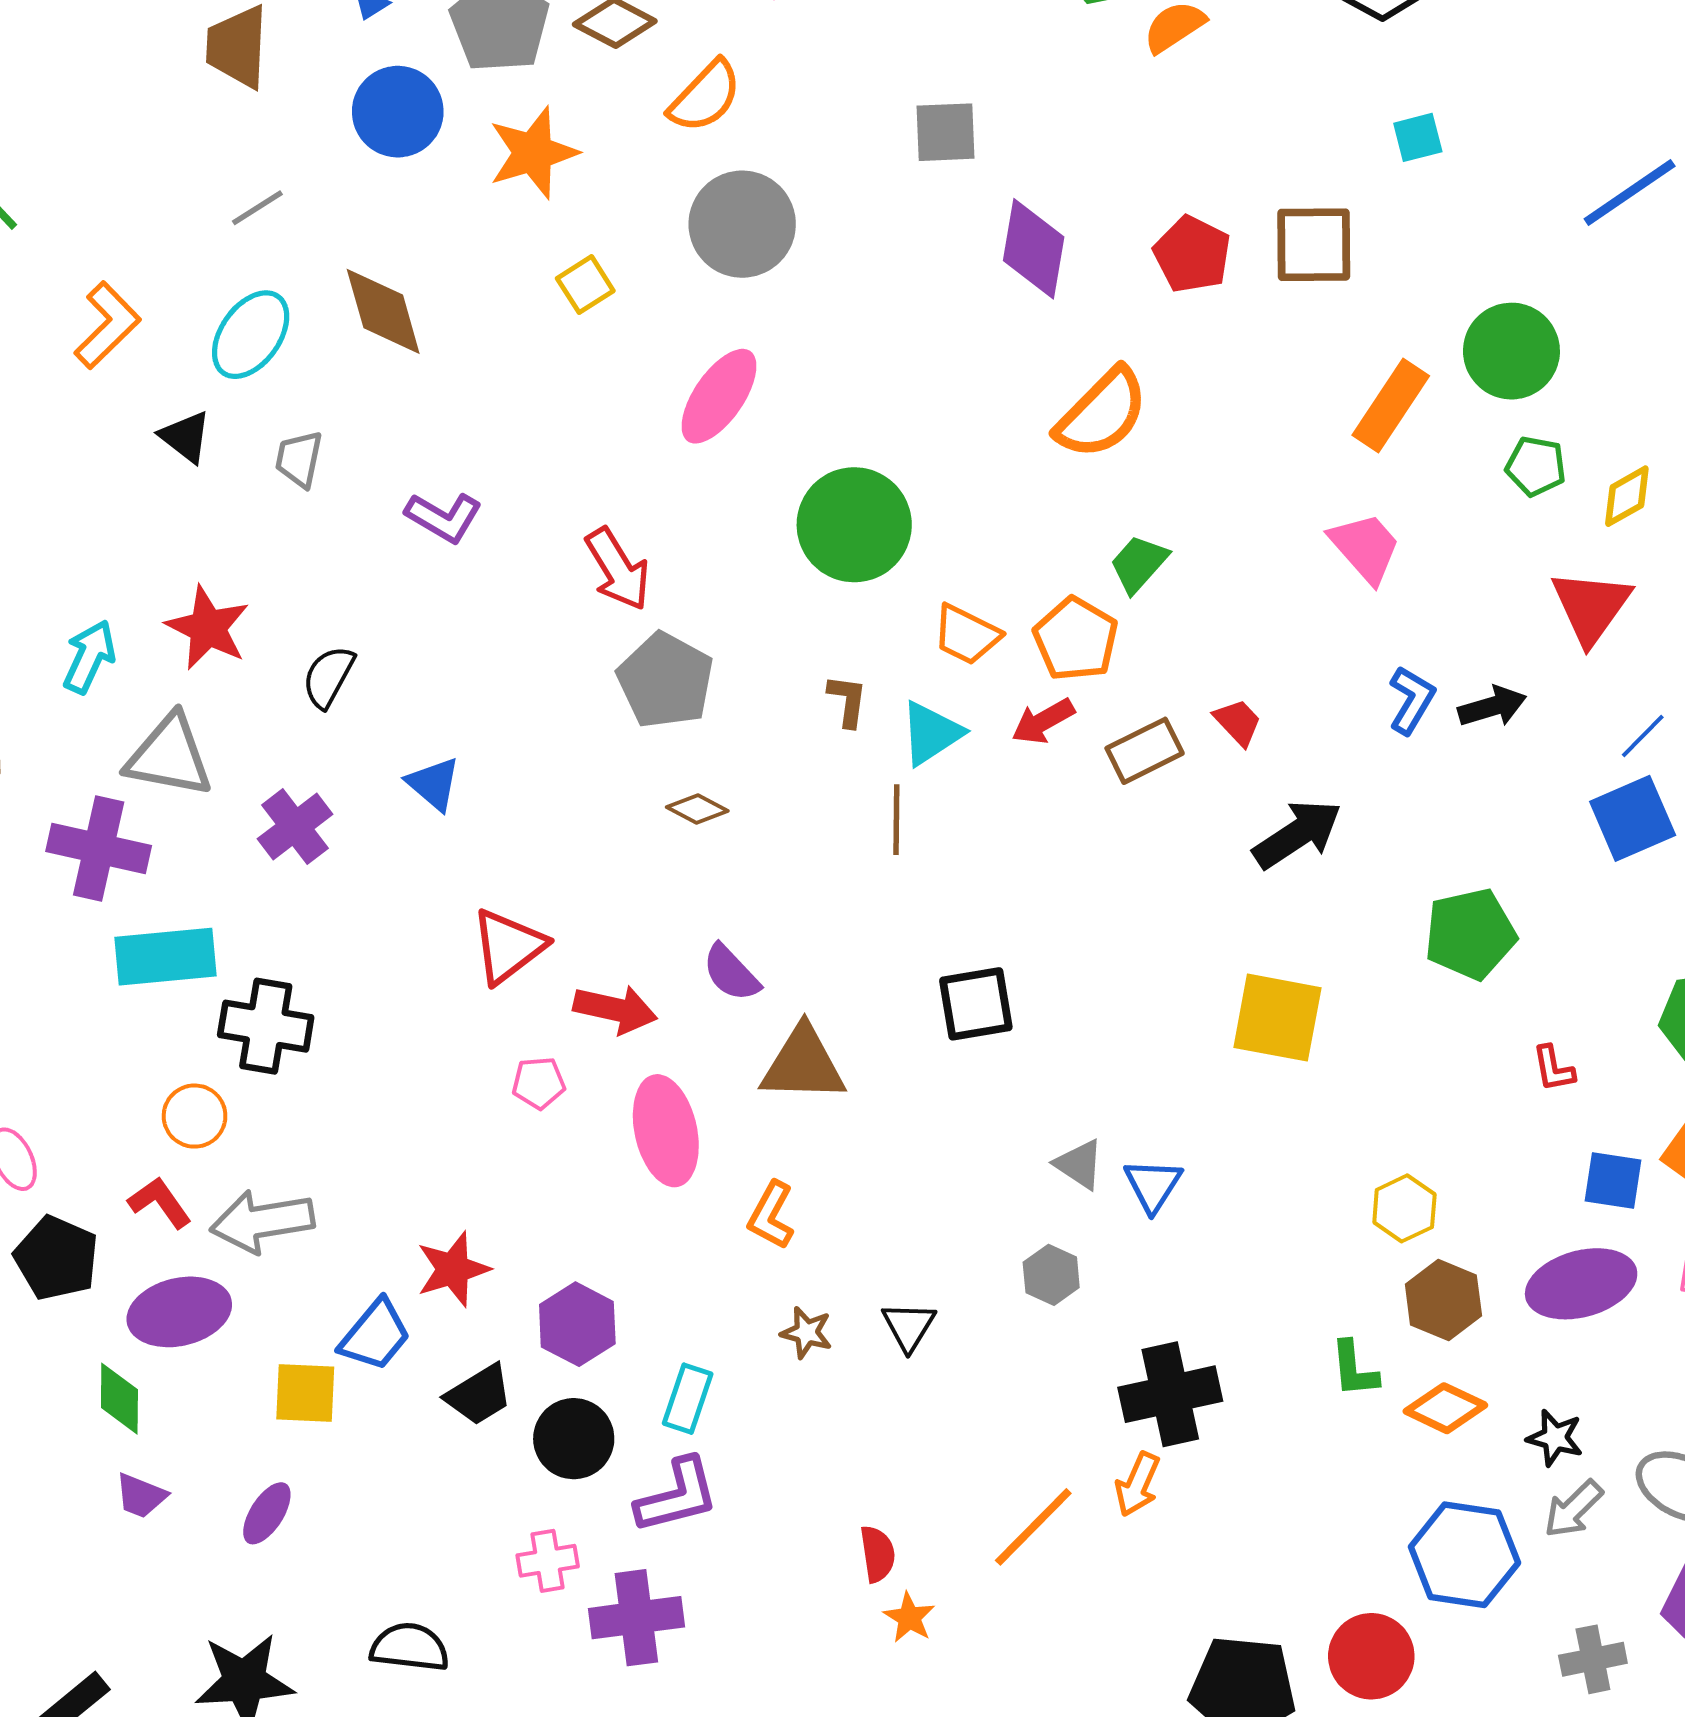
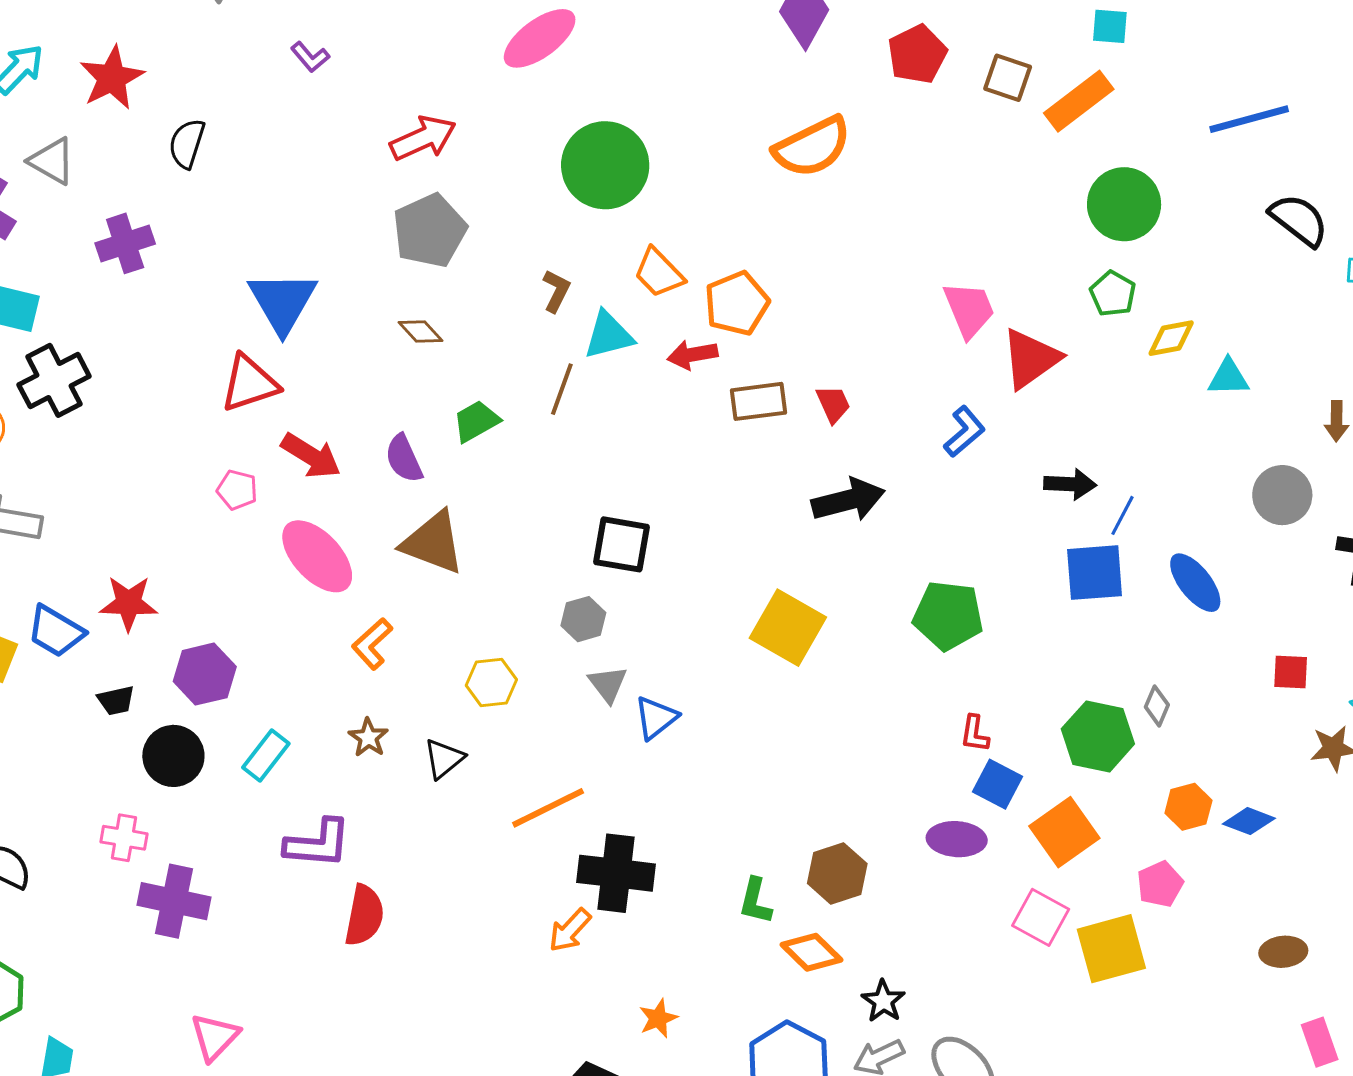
brown square: (1314, 245) -> (1008, 78), size x0.7
orange rectangle: (1391, 405) -> (1079, 101), moved
purple L-shape: (444, 517) -> (310, 57), size x0.7
green trapezoid: (1139, 564) -> (476, 421), moved
red arrow: (618, 569) -> (423, 138), turned -102
red triangle: (1591, 607) -> (1031, 359), moved
black semicircle: (328, 677) -> (187, 143), turned -30
black arrow: (1492, 707) -> (1070, 484), moved
blue line: (1643, 736) -> (1123, 515), turned -36
gray triangle: (169, 756) -> (52, 161), size x0.7
blue triangle: (434, 784) -> (283, 302), moved, size x1.6
black square: (976, 1004) -> (622, 544), moved
black cross: (266, 1026) -> (54, 380), turned 34
pink ellipse: (666, 1131) -> (317, 556), turned -50
blue square: (1613, 1181) -> (997, 784), moved
yellow hexagon: (1404, 1208) -> (491, 682), moved
gray hexagon: (1051, 1275) -> (583, 619), moved
purple ellipse: (1581, 1284) -> (957, 839), moved, size x0.7
blue trapezoid: (375, 1335) -> (56, 631), turned 62
black trapezoid: (479, 1395) -> (116, 700), size x0.7
purple L-shape: (677, 1496) -> (318, 844), moved
orange line: (1033, 1527) -> (548, 808), moved
red semicircle: (878, 1554) -> (364, 915), size x1.4
orange star: (909, 1618) -> (658, 1018), moved

